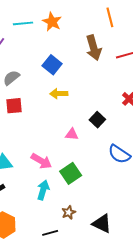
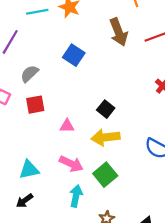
yellow arrow: (59, 94) -> (105, 137), moved, size x1.4
black square: (97, 120) -> (106, 109), moved
pink triangle: (72, 134) -> (67, 126), moved

